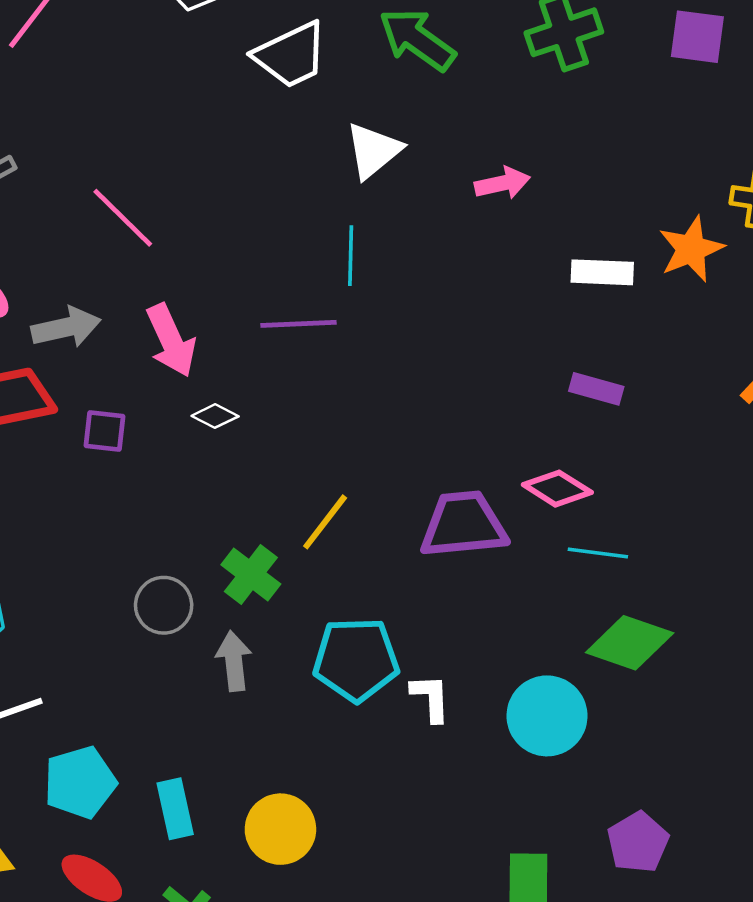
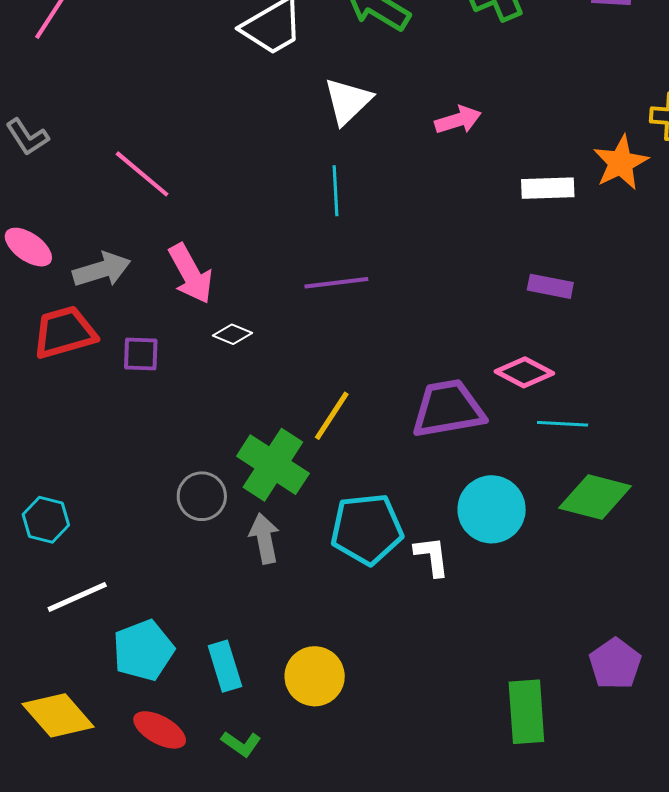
purple line: (299, 324) -> (336, 283), moved
green cross: (251, 574) -> (273, 465), size x1.4
cyan circle: (547, 716) -> (492, 509), moved

